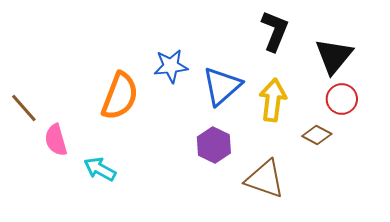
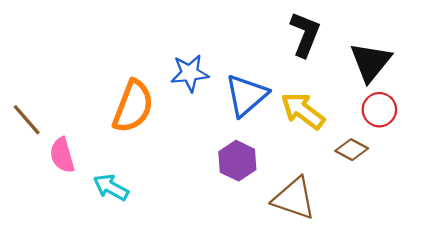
yellow arrow: (273, 100) -> (303, 111), turned -60

